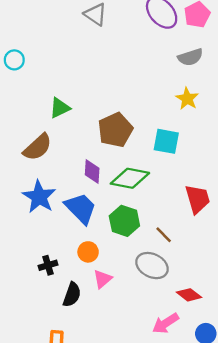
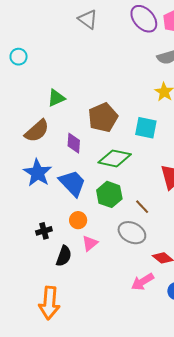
purple diamond: (92, 172) -> (74, 143), moved

